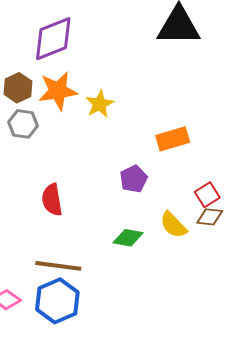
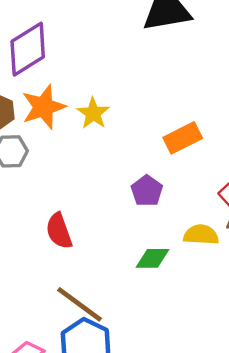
yellow semicircle: (173, 225) -> (201, 235), turned 148
brown line: (58, 266) -> (80, 304), turned 39

